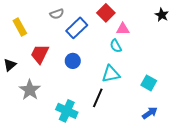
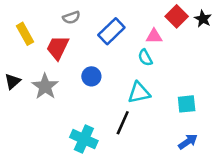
red square: (106, 13) -> (177, 16), moved
blue rectangle: (77, 28) -> (111, 31), moved
red trapezoid: (40, 54) -> (58, 48), moved
cyan square: (149, 83) -> (187, 104), turned -35
gray star: (30, 90) -> (45, 86), moved

